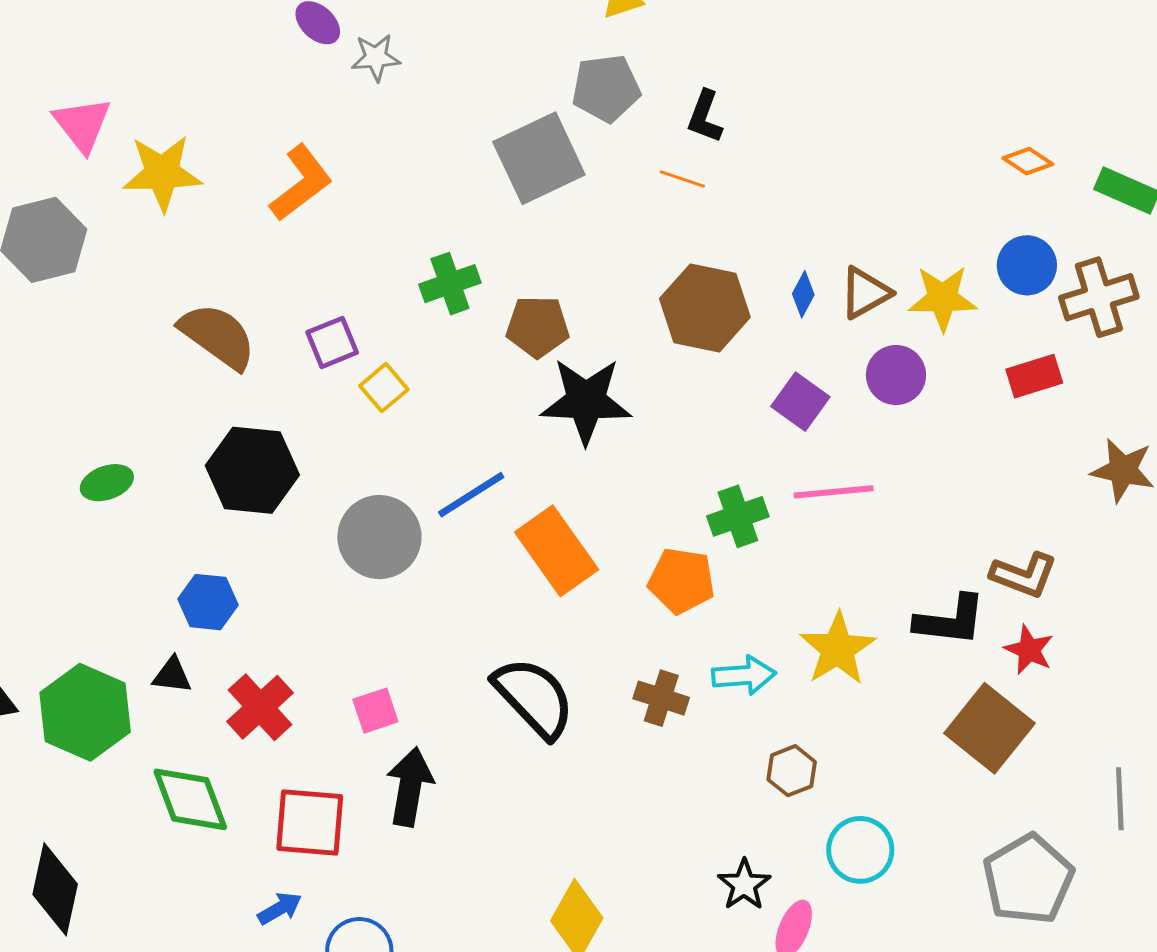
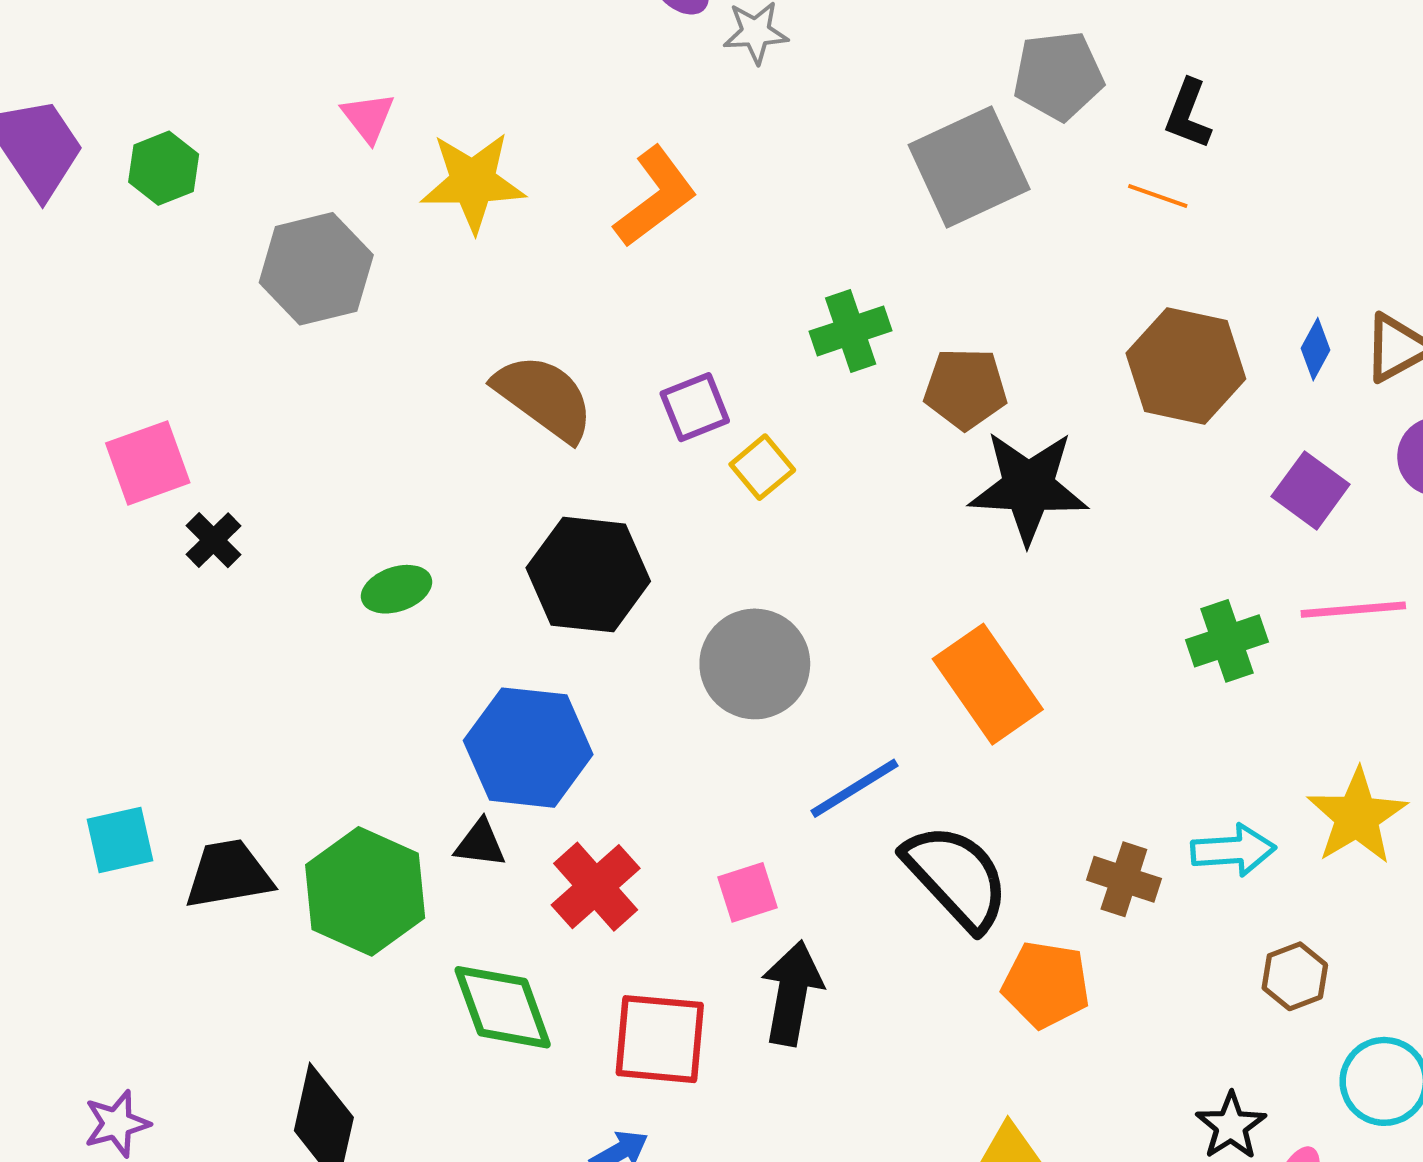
pink triangle: (82, 124) -> (368, 117), size x0.7
blue line: (471, 495) -> (854, 788), moved
orange pentagon: (681, 581) -> (1046, 985), moved
blue hexagon: (208, 602) -> (528, 748), size x1.6

